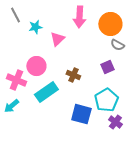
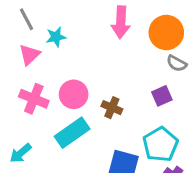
pink triangle: (57, 39) -> (29, 55), moved
pink circle: (36, 66) -> (74, 94), moved
pink cross: (16, 80) -> (34, 99), moved

